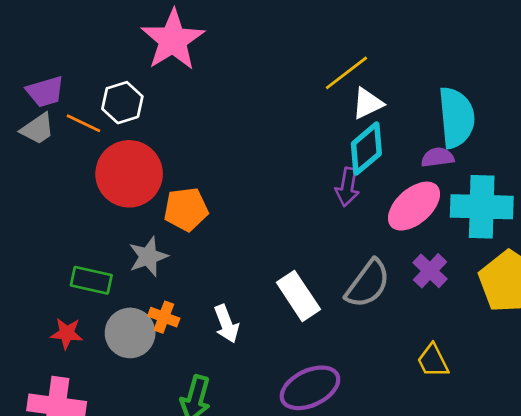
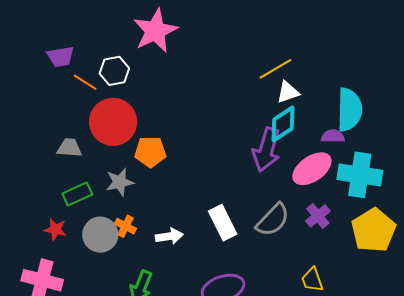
gray trapezoid: (37, 129) -> (69, 148), moved, turned -148
purple arrow: (347, 187) -> (266, 150), size x1.6
green rectangle: (91, 280) -> (77, 194), turned -44
white arrow: (226, 324) -> (169, 236), turned -84

